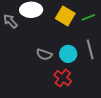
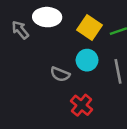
cyan circle: (68, 54) -> (87, 60), moved

